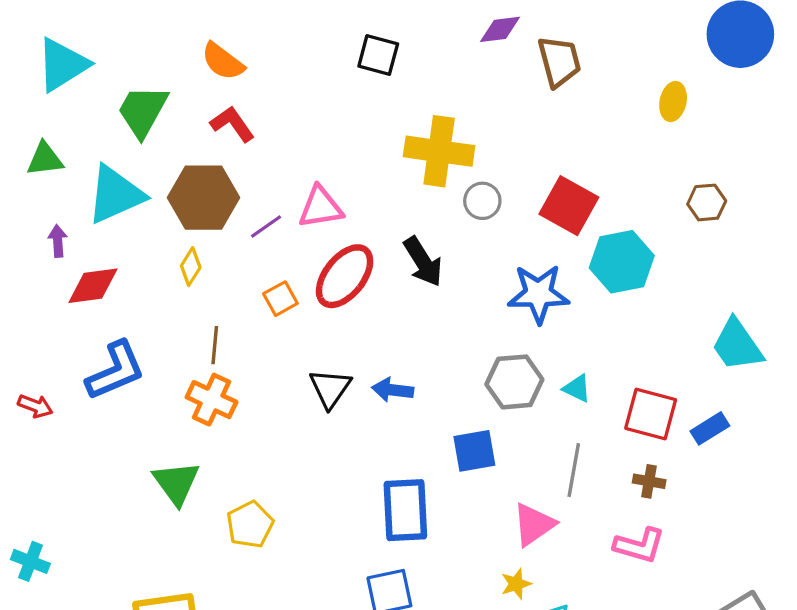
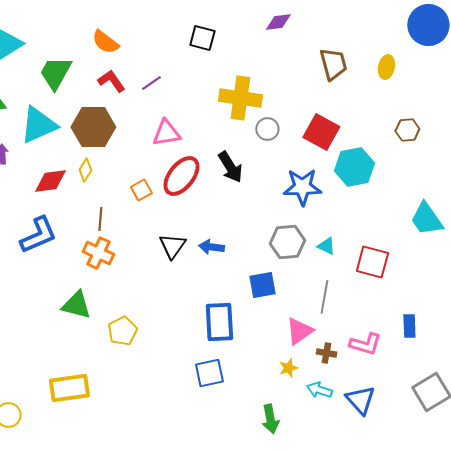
brown trapezoid: (559, 61) -> (333, 64), moved
purple line: (266, 226) -> (151, 83), moved
red diamond: (93, 286) -> (50, 181), moved
blue rectangle: (710, 428) -> (409, 326), moved, turned -60
brown cross: (649, 481) -> (326, 353), moved
green triangle: (176, 483) -> (76, 305), turned -40

